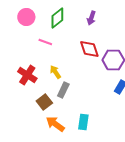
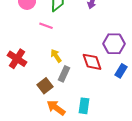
red diamond: (89, 49) -> (92, 62), moved
red cross: (27, 75) -> (17, 59), moved

